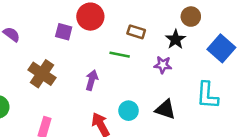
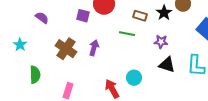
black star: (176, 39) -> (164, 13), moved
purple arrow: (92, 80) -> (94, 48), moved
black triangle: (165, 109) -> (167, 65), moved

